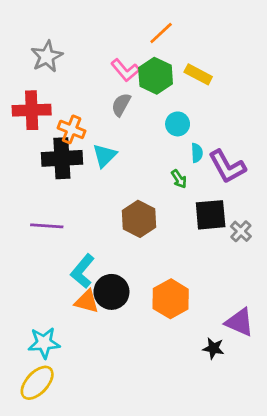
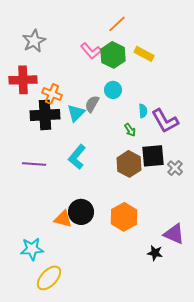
gray semicircle: (121, 105) -> (92, 104), moved
cyan circle: (178, 124) -> (113, 90), moved
brown hexagon: (139, 219) -> (129, 164), moved
cyan L-shape: (83, 271) -> (77, 157), moved
yellow ellipse: (37, 383) -> (49, 278), moved

